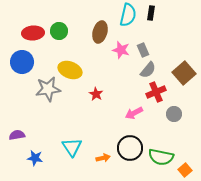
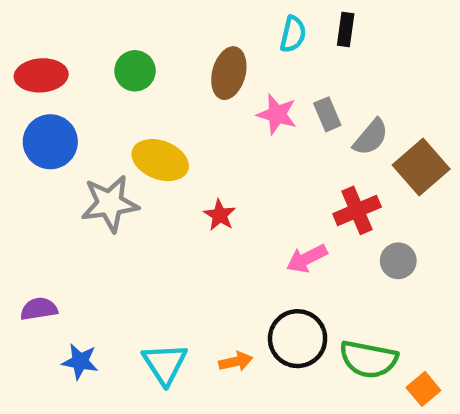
cyan semicircle: (128, 15) -> (293, 34), size x0.7
red ellipse: (33, 33) -> (41, 75), moved
gray semicircle: (148, 70) -> (371, 137), moved
cyan triangle: (72, 147) -> (165, 364), moved

